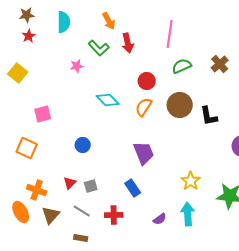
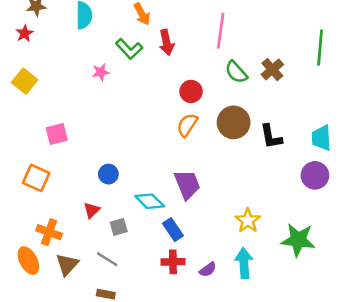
red star: (29, 36) -> (25, 33), moved
brown cross: (220, 64) -> (272, 70), moved
green semicircle: (182, 66) -> (236, 72), turned -108
cyan diamond: (108, 100) -> (150, 201), moved
red triangle: (70, 183) -> (92, 210), moved
red cross: (114, 215) -> (173, 262), moved

